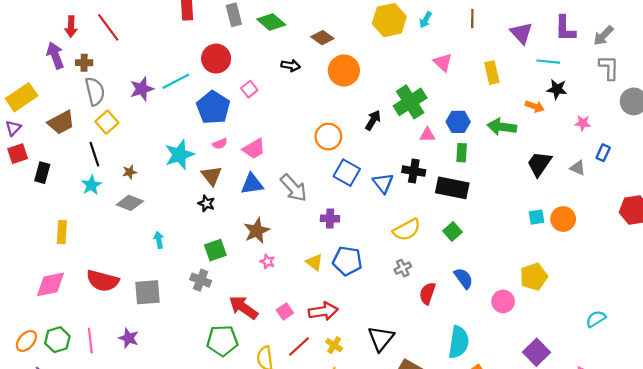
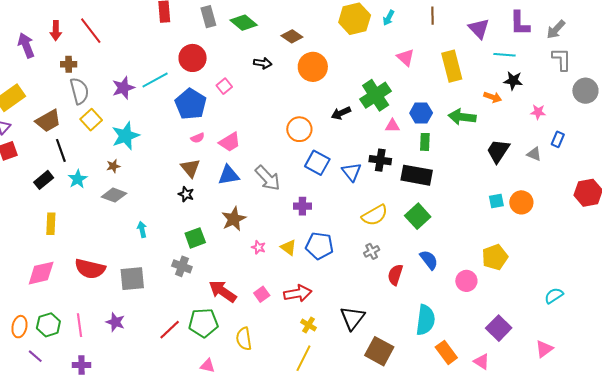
purple arrow: (55, 55) -> (26, 45), moved
yellow rectangle: (492, 73) -> (452, 66), size x1.4
black arrow: (373, 120) -> (341, 113), turned -144
black line: (94, 154) -> (61, 150), moved
cyan star: (179, 155) -> (126, 136), moved
black rectangle: (42, 173) -> (44, 180), moved, turned 36
green square: (453, 231) -> (418, 216), size x1.4
pink star: (268, 262) -> (258, 247), moved
orange ellipse: (26, 341) -> (19, 327), turned -30
red line: (299, 346) -> (170, 330), moved

